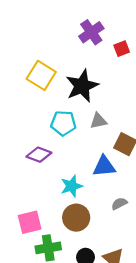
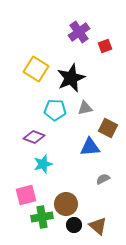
cyan star: (72, 186) -> (43, 164), moved
brown circle: (76, 218) -> (66, 204), moved

